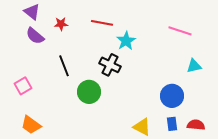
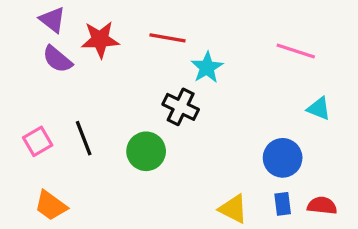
red star: (61, 24) -> (100, 39), size x1.6
black line: (64, 66) -> (84, 138), moved
cyan triangle: (194, 66) -> (319, 109), turned 35

